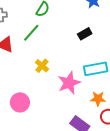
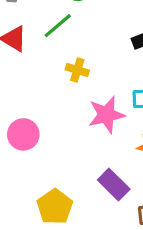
yellow cross: (42, 66) -> (77, 70), moved, turned -32

